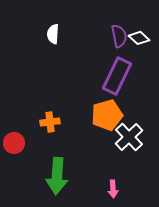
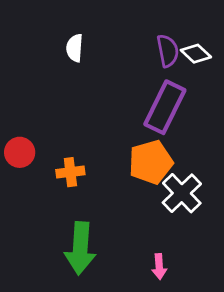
red circle: (14, 143) -> (20, 152), moved

